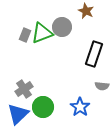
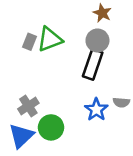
gray circle: (62, 27) -> (97, 40), moved
black rectangle: (94, 54) -> (93, 64), moved
blue star: (80, 107) -> (96, 110), moved

